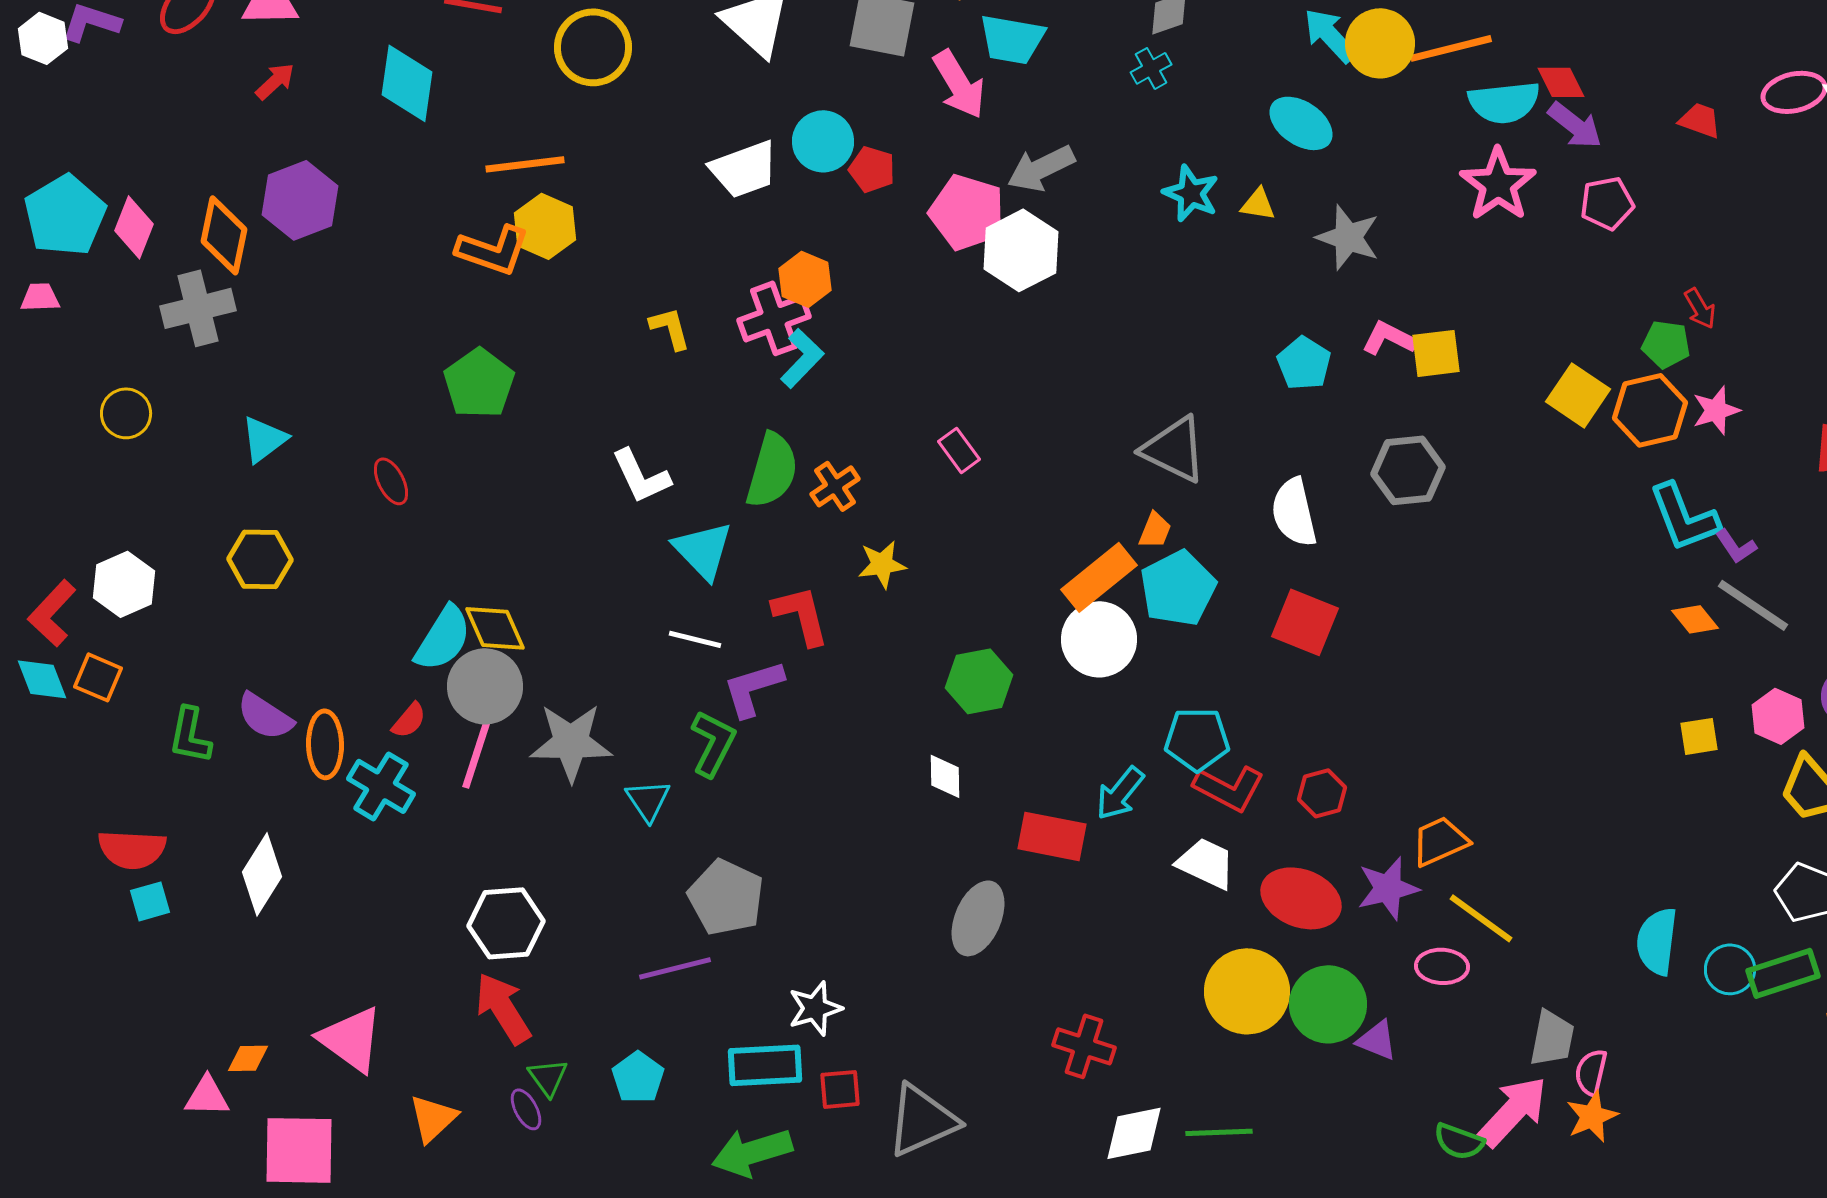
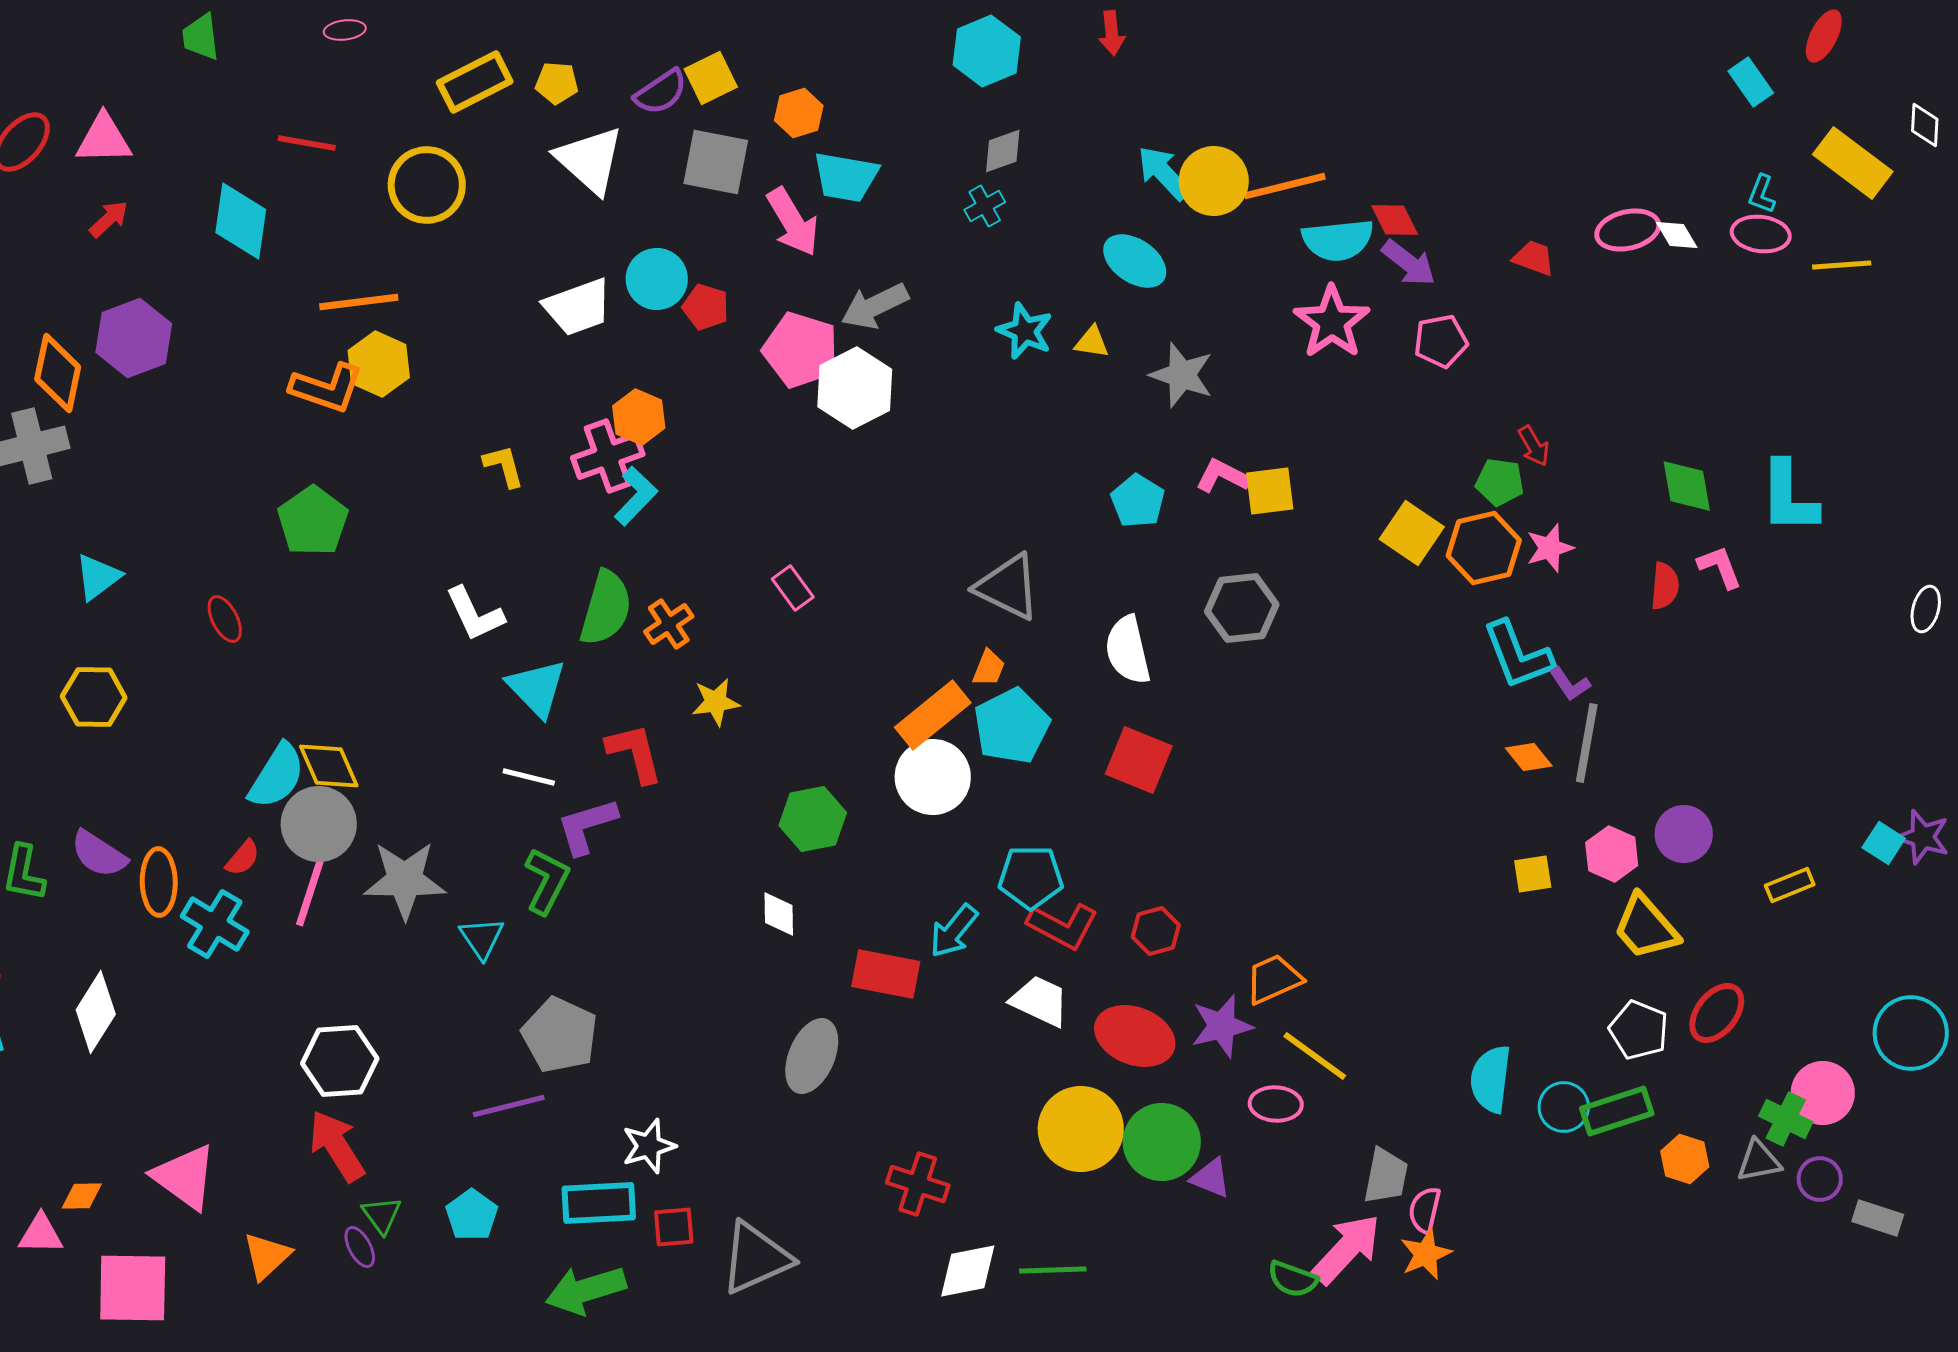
gray line: (1753, 605) -> (1587, 743), turned 66

